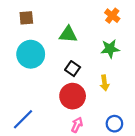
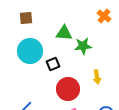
green star: (110, 49) -> (83, 46), moved
black square: (73, 69) -> (53, 64), moved, turned 32

